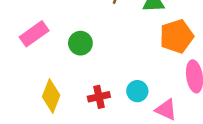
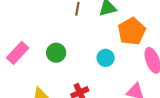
cyan circle: (137, 91) -> (106, 58), moved

